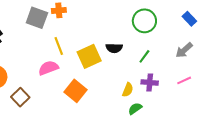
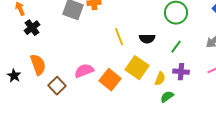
yellow line: (59, 46) -> (119, 37), moved
yellow square: (89, 56) -> (137, 68), moved, turned -30
pink semicircle: (48, 68) -> (84, 71), moved

